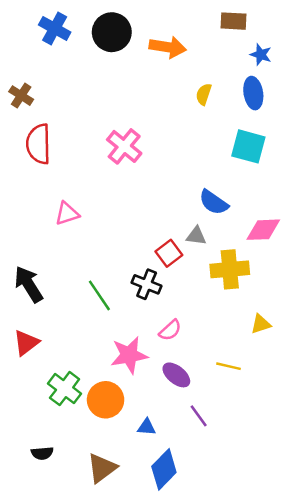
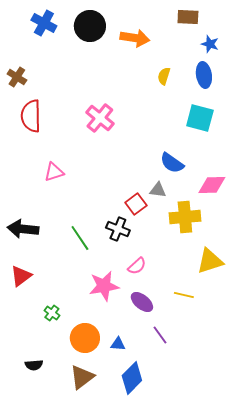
black arrow: (29, 284) -> (23, 229), turned -52
yellow triangle: (261, 324) -> (210, 261), size x1.6
green cross: (65, 389) -> (52, 313), size x0.6
orange circle: (106, 400) -> (85, 338), moved

